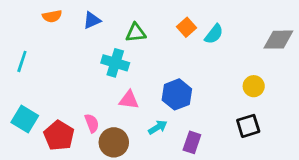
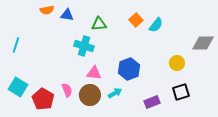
orange semicircle: (52, 16) -> (47, 10), moved
blue triangle: (92, 20) -> (67, 15), turned 32
gray diamond: (278, 40) -> (203, 43), moved
yellow circle: (254, 86) -> (177, 63), moved
brown circle: (114, 142) -> (90, 95), moved
purple rectangle: (192, 142) -> (152, 102), moved, turned 49

